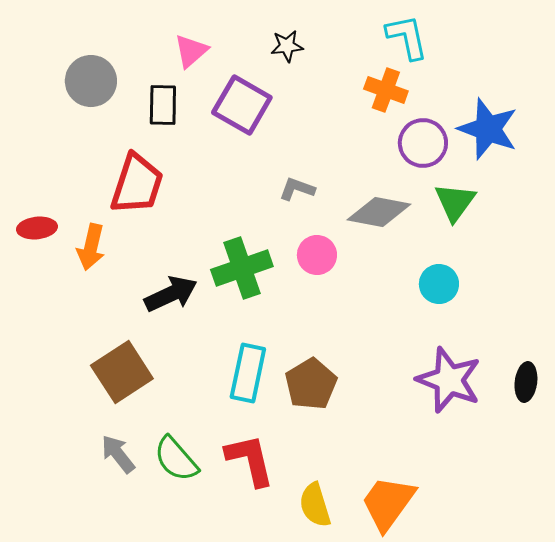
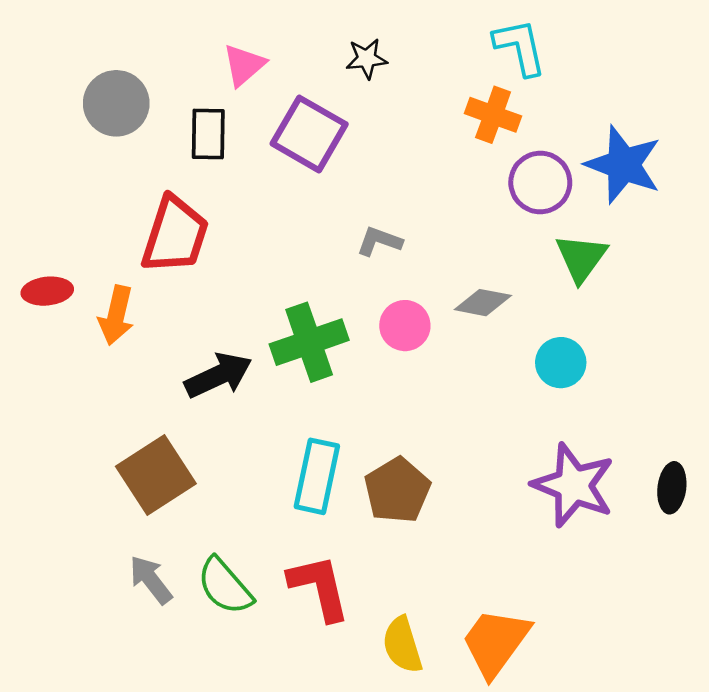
gray diamond: (379, 212) -> (483, 303), moved, size x0.7

